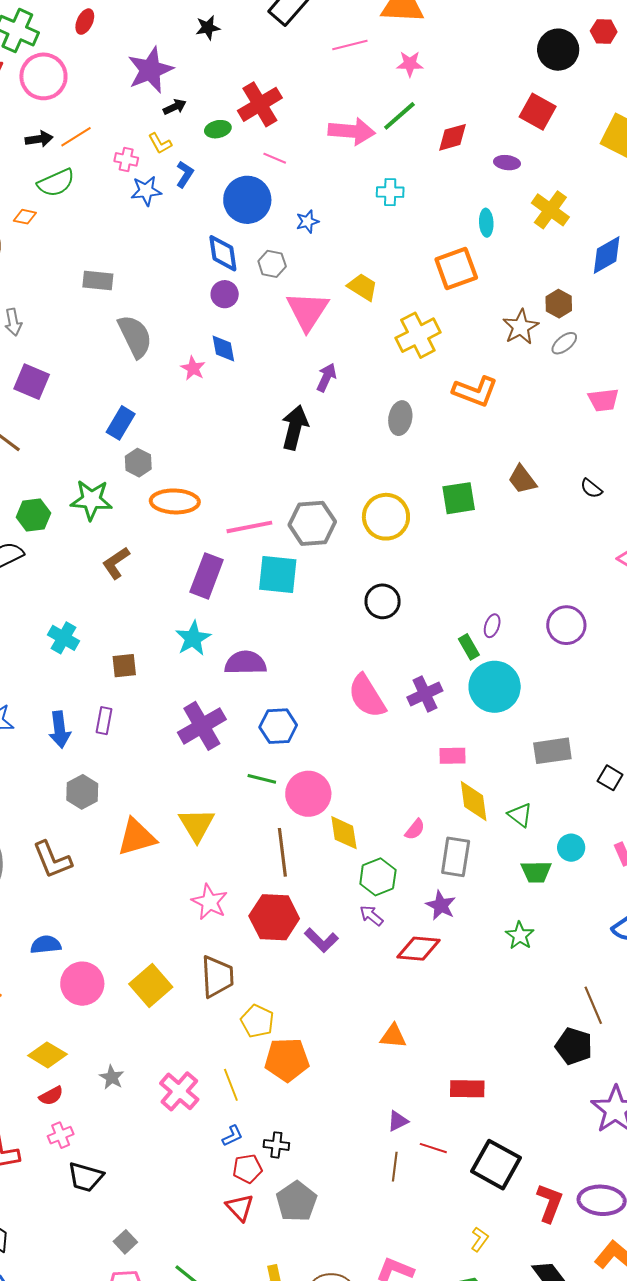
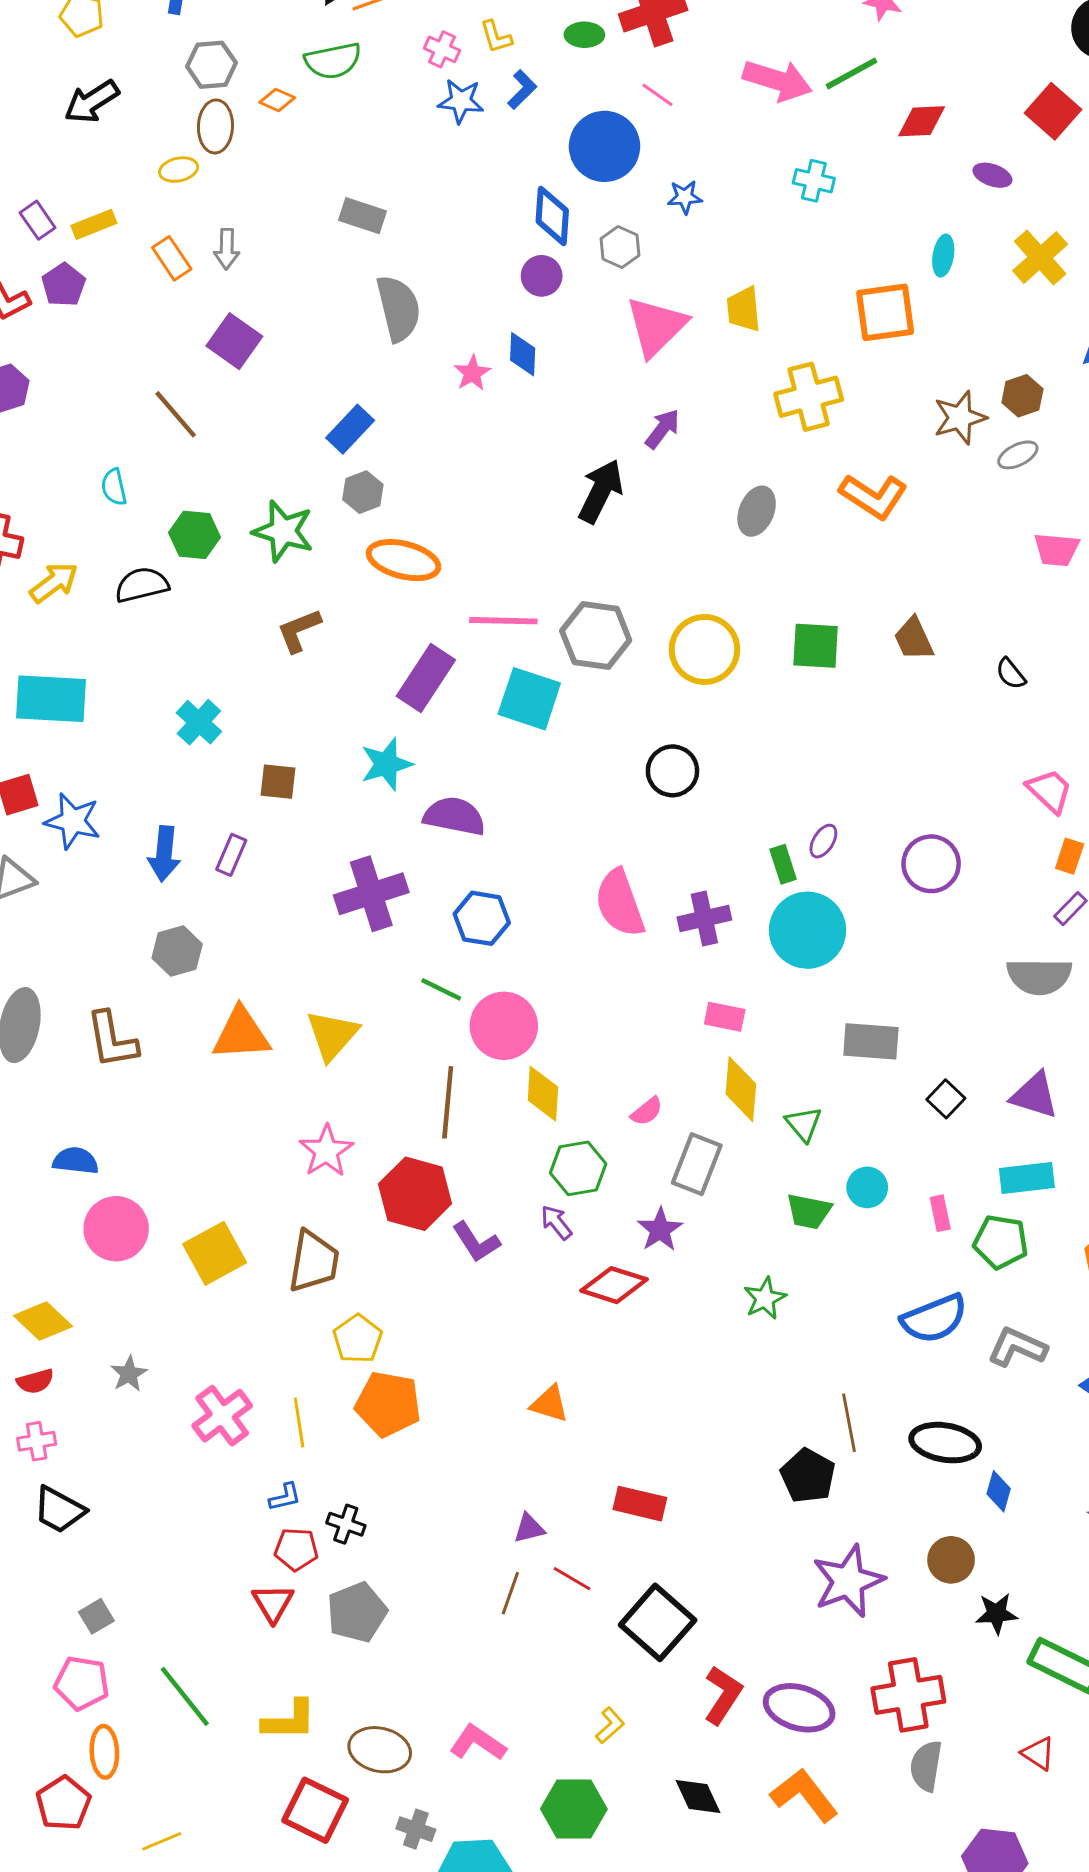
yellow trapezoid: (362, 287) -> (744, 309), turned -140

